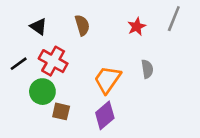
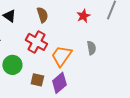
red cross: (53, 61) -> (36, 42), moved
brown square: (61, 111) -> (37, 80), moved

